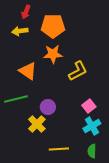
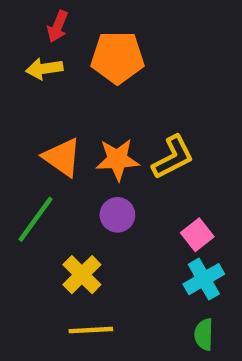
orange star: (53, 54) -> (117, 159), moved
green line: (16, 99) -> (35, 219), turned -40
purple circle: (48, 107) -> (117, 215), moved
yellow line: (59, 149) -> (91, 330), moved

